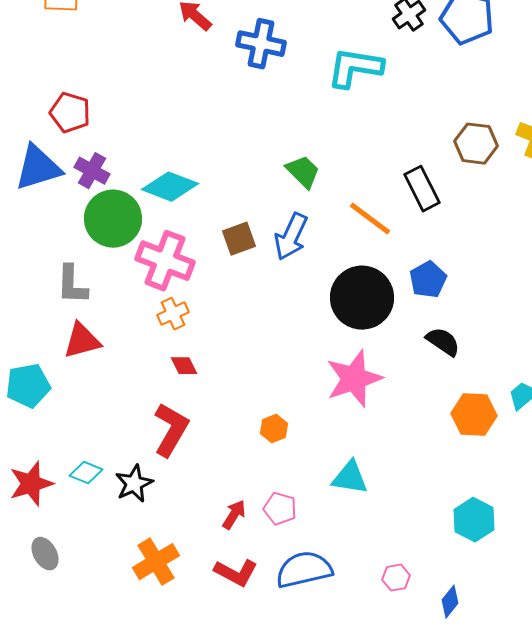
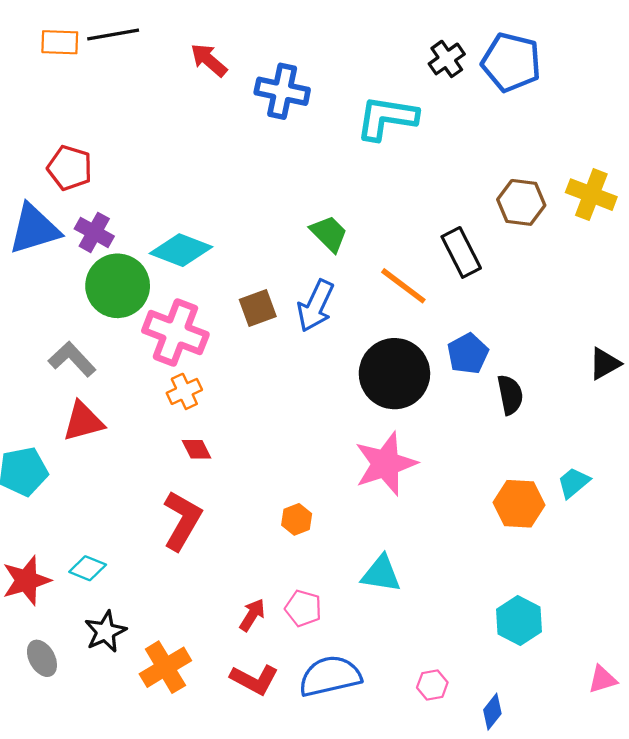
gray L-shape: (72, 285) -> (72, 359), turned 135
black semicircle: (443, 342) -> (510, 395), moved, turned 45
black star: (134, 484) -> (105, 632), moved

